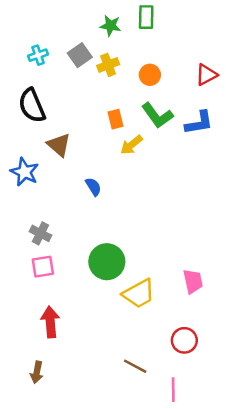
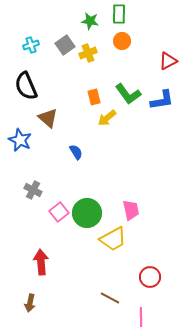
orange circle: (150, 75) -> (122, 41), moved
pink square: (43, 267) -> (59, 212), moved, turned -30
pink trapezoid: (193, 281) -> (131, 210), moved

